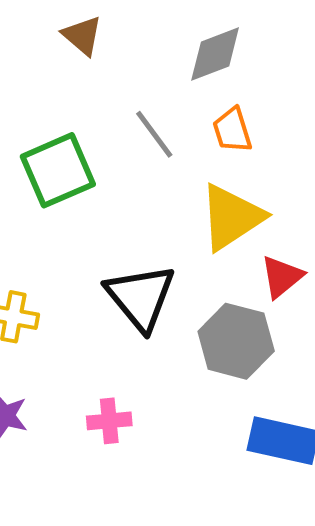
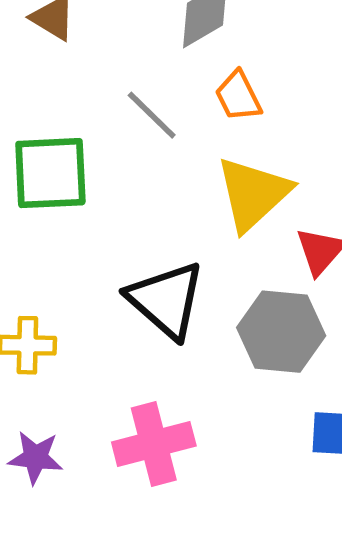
green square: (58, 170) -> (50, 173), turned 30
pink cross: (109, 421) -> (154, 444), size x1.6

